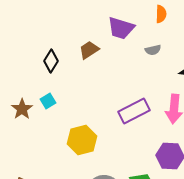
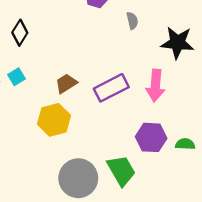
brown trapezoid: (89, 50) -> (66, 83), moved
gray semicircle: (153, 50) -> (132, 21), turned -91

